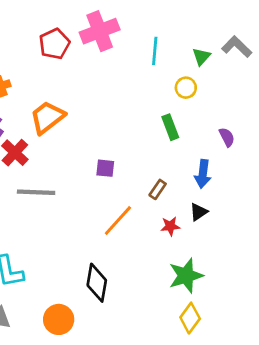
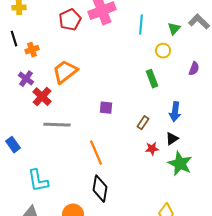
purple semicircle: (227, 137) -> (194, 69), moved, turned 48
orange line: (118, 221) -> (96, 153), moved, turned -65
green star: (186, 276) -> (180, 164), moved, turned -30

